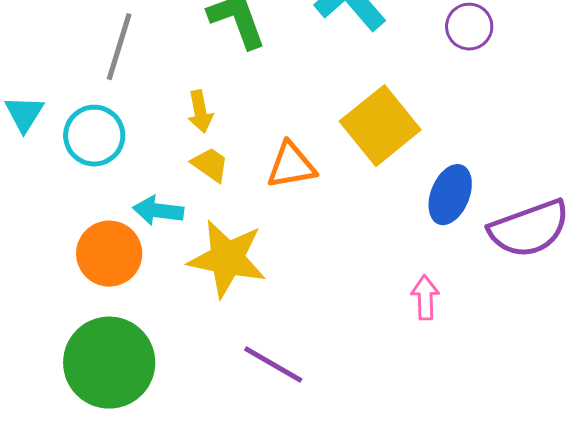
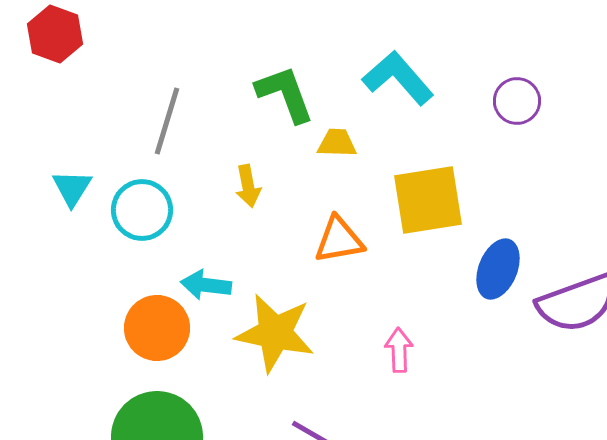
yellow square: (380, 126) -> (428, 200), turned 30
yellow trapezoid: (210, 165) -> (337, 143), moved, turned -33
pink arrow: (425, 298) -> (399, 350), moved

